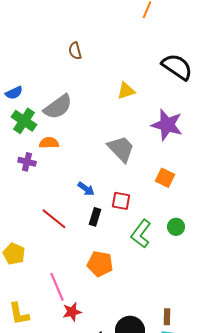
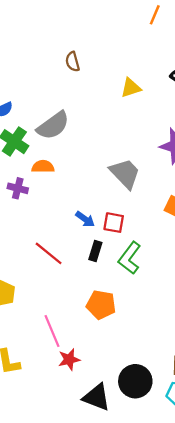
yellow triangle: (126, 91) -> (131, 88), moved
red square: (121, 201) -> (114, 223), moved
green L-shape: (141, 234) -> (130, 258), moved

